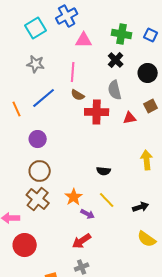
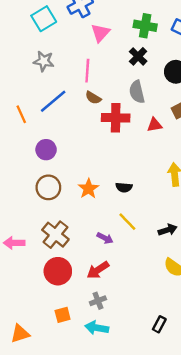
pink triangle: (84, 40) -> (100, 33), turned -48
orange star: (74, 197) -> (89, 189), moved
brown cross: (38, 199) -> (55, 235), moved
red circle: (25, 245) -> (58, 271), moved

